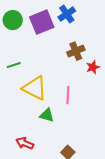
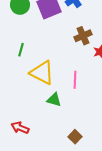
green line: (14, 65) -> (21, 50), turned -56
red arrow: (25, 143) -> (20, 128), moved

